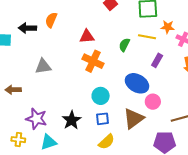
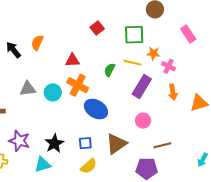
black arrow: (27, 28) -> (13, 50), turned 48
purple rectangle: (157, 60) -> (142, 87), size x1.6
blue ellipse: (137, 83) -> (96, 109), moved
cyan circle: (101, 96) -> (53, 92), moved
pink circle: (153, 102) -> (143, 121), moved
cyan triangle: (48, 142) -> (43, 165), moved

